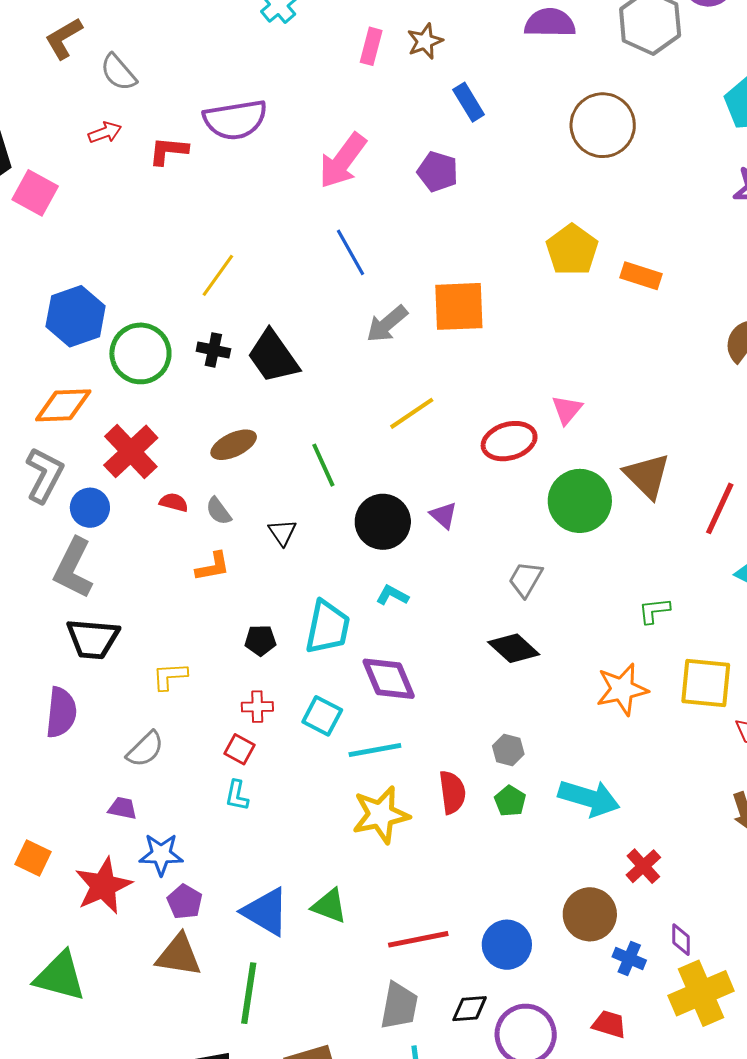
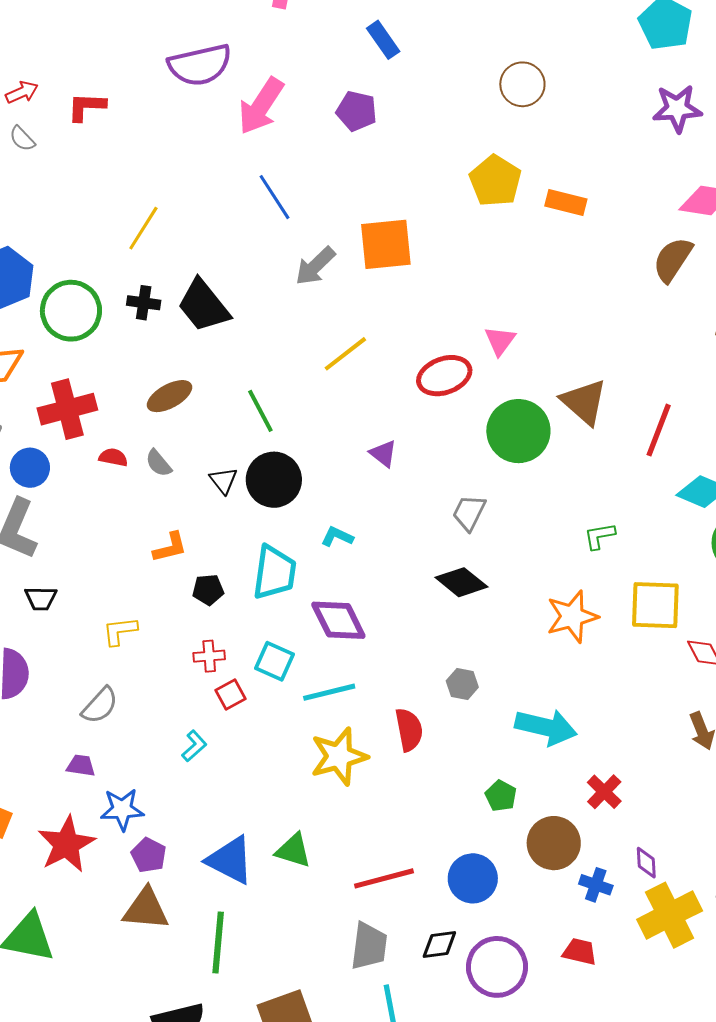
gray semicircle: (118, 72) -> (22, 139), moved, size x0.7
purple semicircle: (235, 120) -> (200, 65), moved
brown circle: (603, 125) -> (522, 84), moved, size x0.7
red cross: (131, 451) -> (67, 409), turned 32
black circle: (383, 522) -> (274, 480), moved
orange L-shape: (213, 567) -> (170, 547), moved
black trapezoid: (93, 639) -> (41, 598), size x0.6
red square: (239, 749) -> (231, 695), moved, turned 36
cyan L-shape: (237, 795) -> (194, 746), turned -140
green pentagon: (510, 801) -> (501, 796), moved

